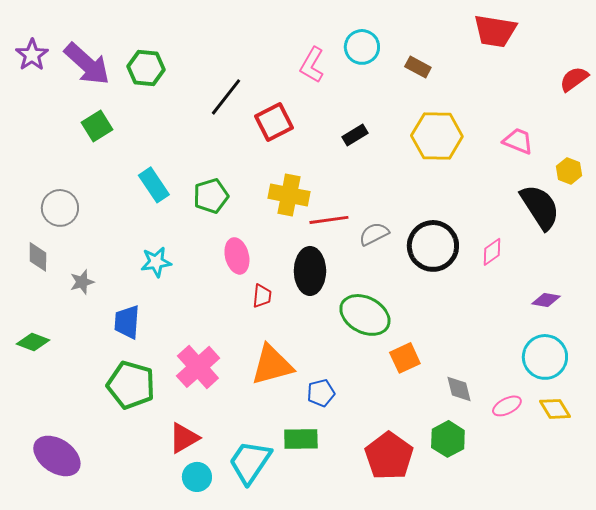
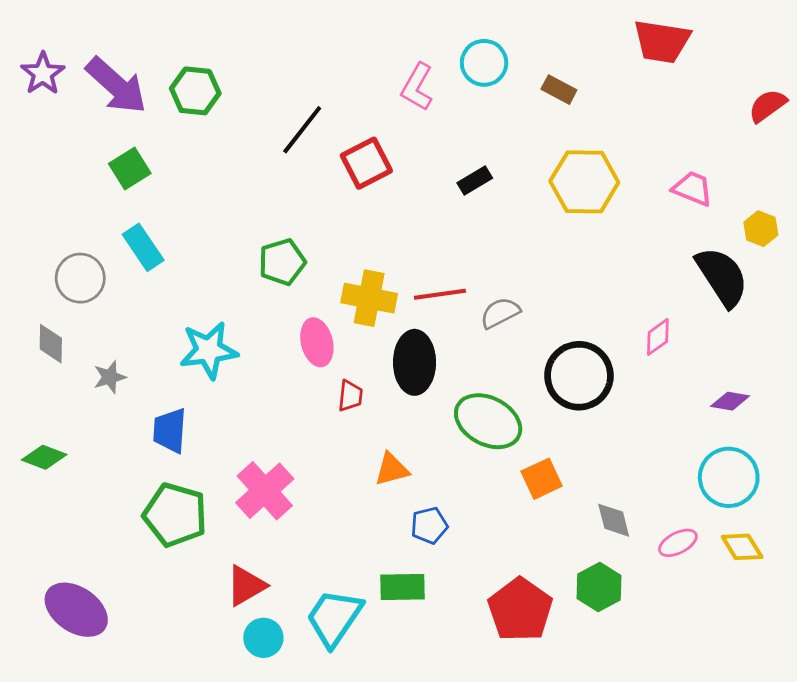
cyan rectangle: (154, 185) -> (143, 247), moved
yellow cross: (289, 195) -> (369, 298), moved
black circle: (433, 246) -> (579, 376), moved
cyan star: (156, 262) -> (209, 350), size x1.4
orange triangle: (272, 365) -> (392, 469), moved, size x0.6

